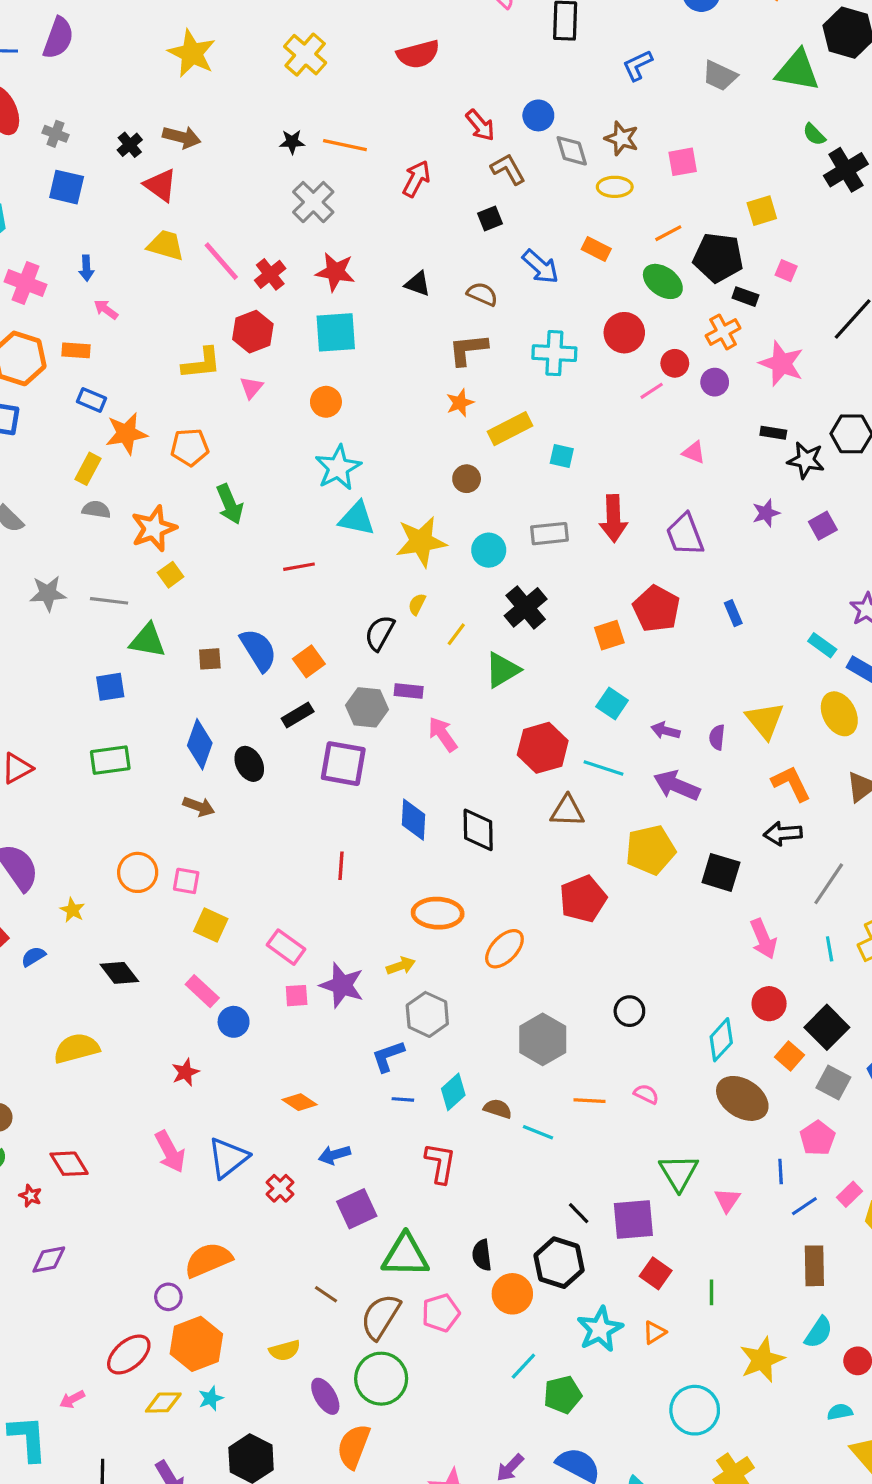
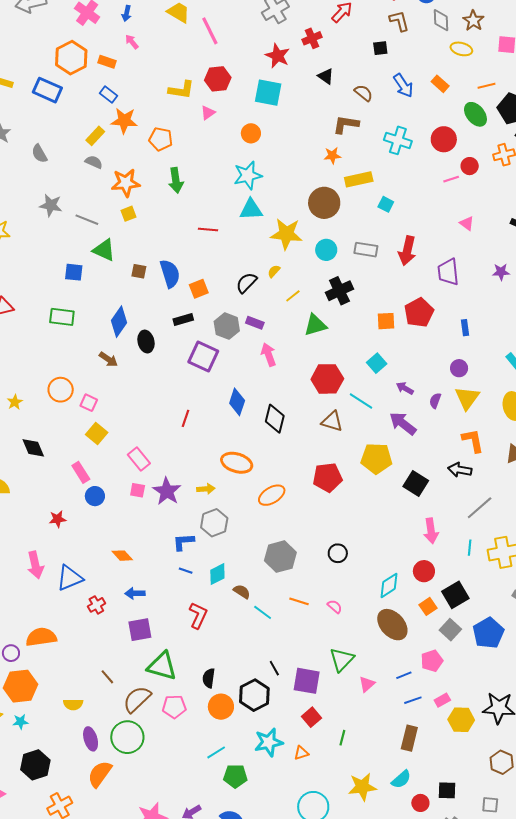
red cross: (270, 274) -> (312, 38), moved
purple circle: (715, 382) -> (459, 368), moved
brown circle: (467, 479) -> (324, 203), size x1.8
cyan triangle: (357, 519) -> (251, 209), turned -30
blue line: (781, 1172) -> (404, 675), turned 56

